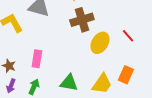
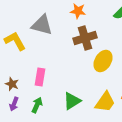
green triangle: (69, 83) -> (72, 101), turned -42

